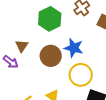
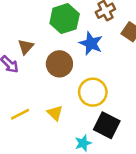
blue star: (74, 48) -> (91, 43), moved

